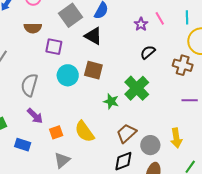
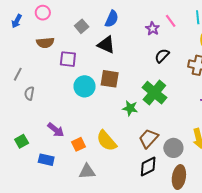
gray square: (71, 15) -> (82, 26), size x0.6
gray semicircle: (29, 85) -> (29, 93), moved, size x0.6
gray triangle: (62, 160) -> (87, 171), turned 42

